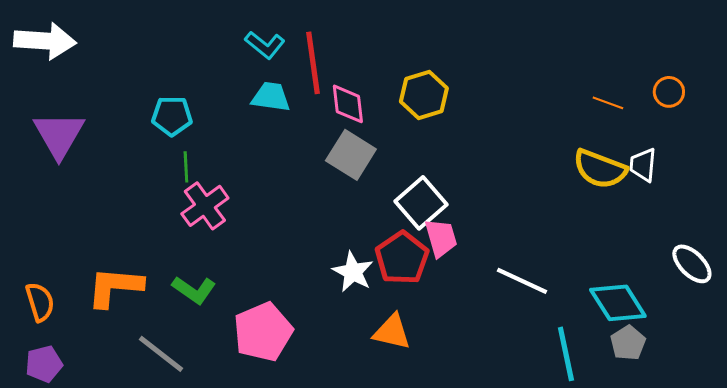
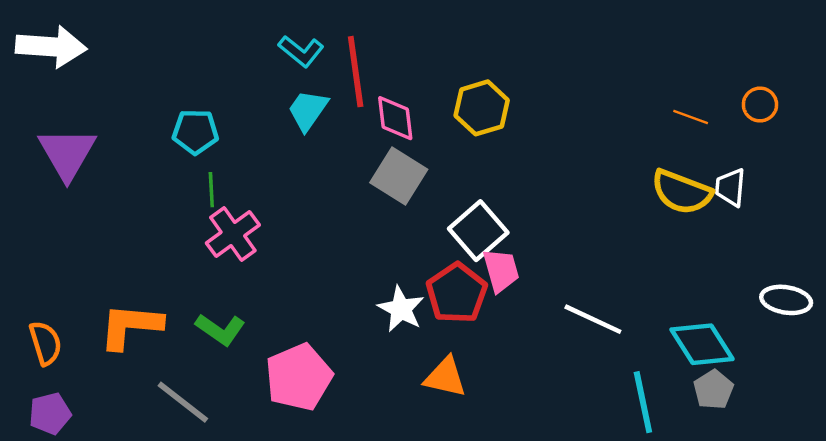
cyan trapezoid: (271, 97) -> (308, 110), turned -63
white ellipse: (692, 264) -> (786, 300), turned -36

